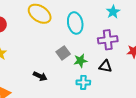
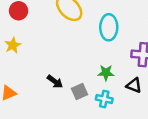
gray square: (63, 53) -> (80, 91), moved

